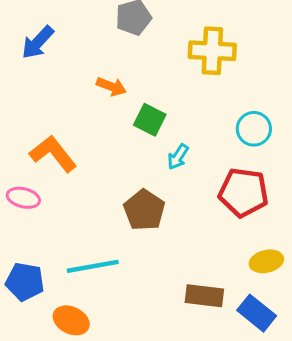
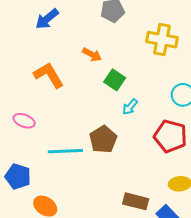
orange L-shape: (53, 154) -> (49, 75), moved
cyan line: (93, 266) -> (65, 151), moved

